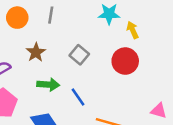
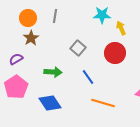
brown star: (36, 52) -> (31, 38), moved
blue line: (78, 97) -> (88, 77), moved

